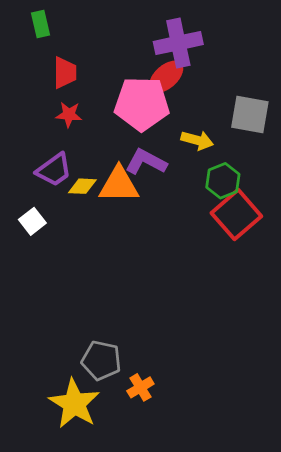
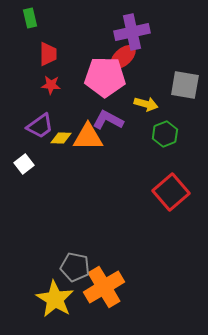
red square: (236, 215) -> (171, 192), moved
orange cross: (140, 387) -> (104, 287), size x2.0

